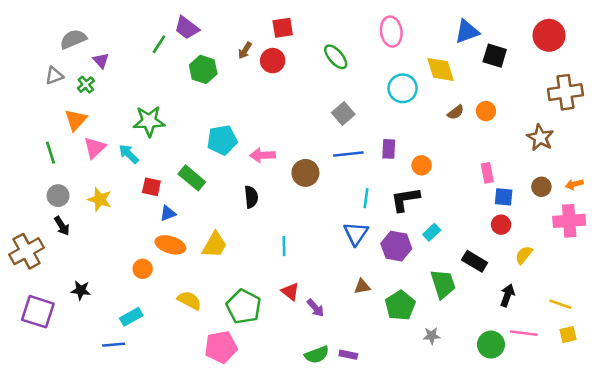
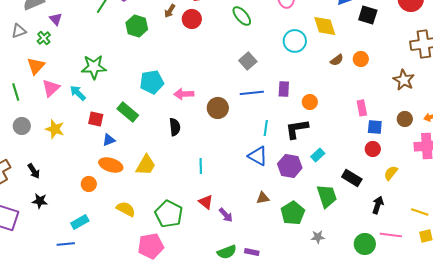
black arrow: (62, 226) -> (34, 171), moved
blue triangle: (356, 233) -> (258, 156), turned -35

